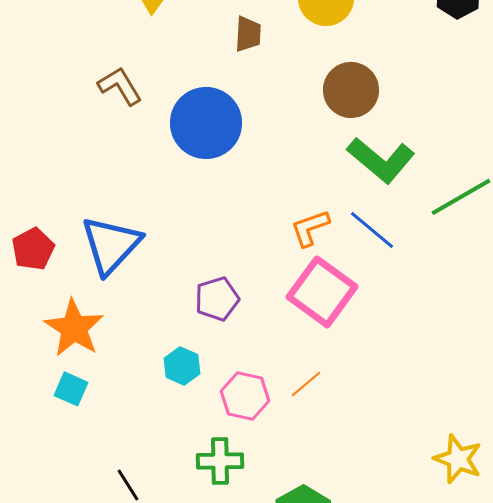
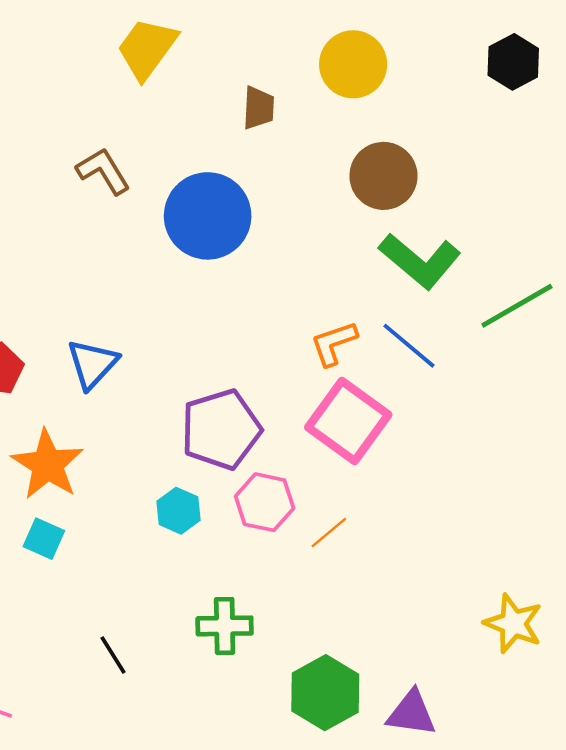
blue triangle: (111, 245) -> (92, 364), size x0.7
purple pentagon: (217, 299) -> (221, 429), size x1.5
pink hexagon: (245, 396) -> (265, 502), moved

